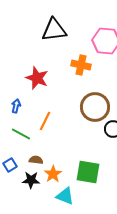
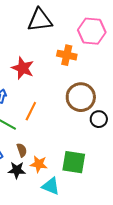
brown semicircle: (36, 160) -> (22, 150), turned 64
orange star: (53, 174) -> (39, 164), turned -30

